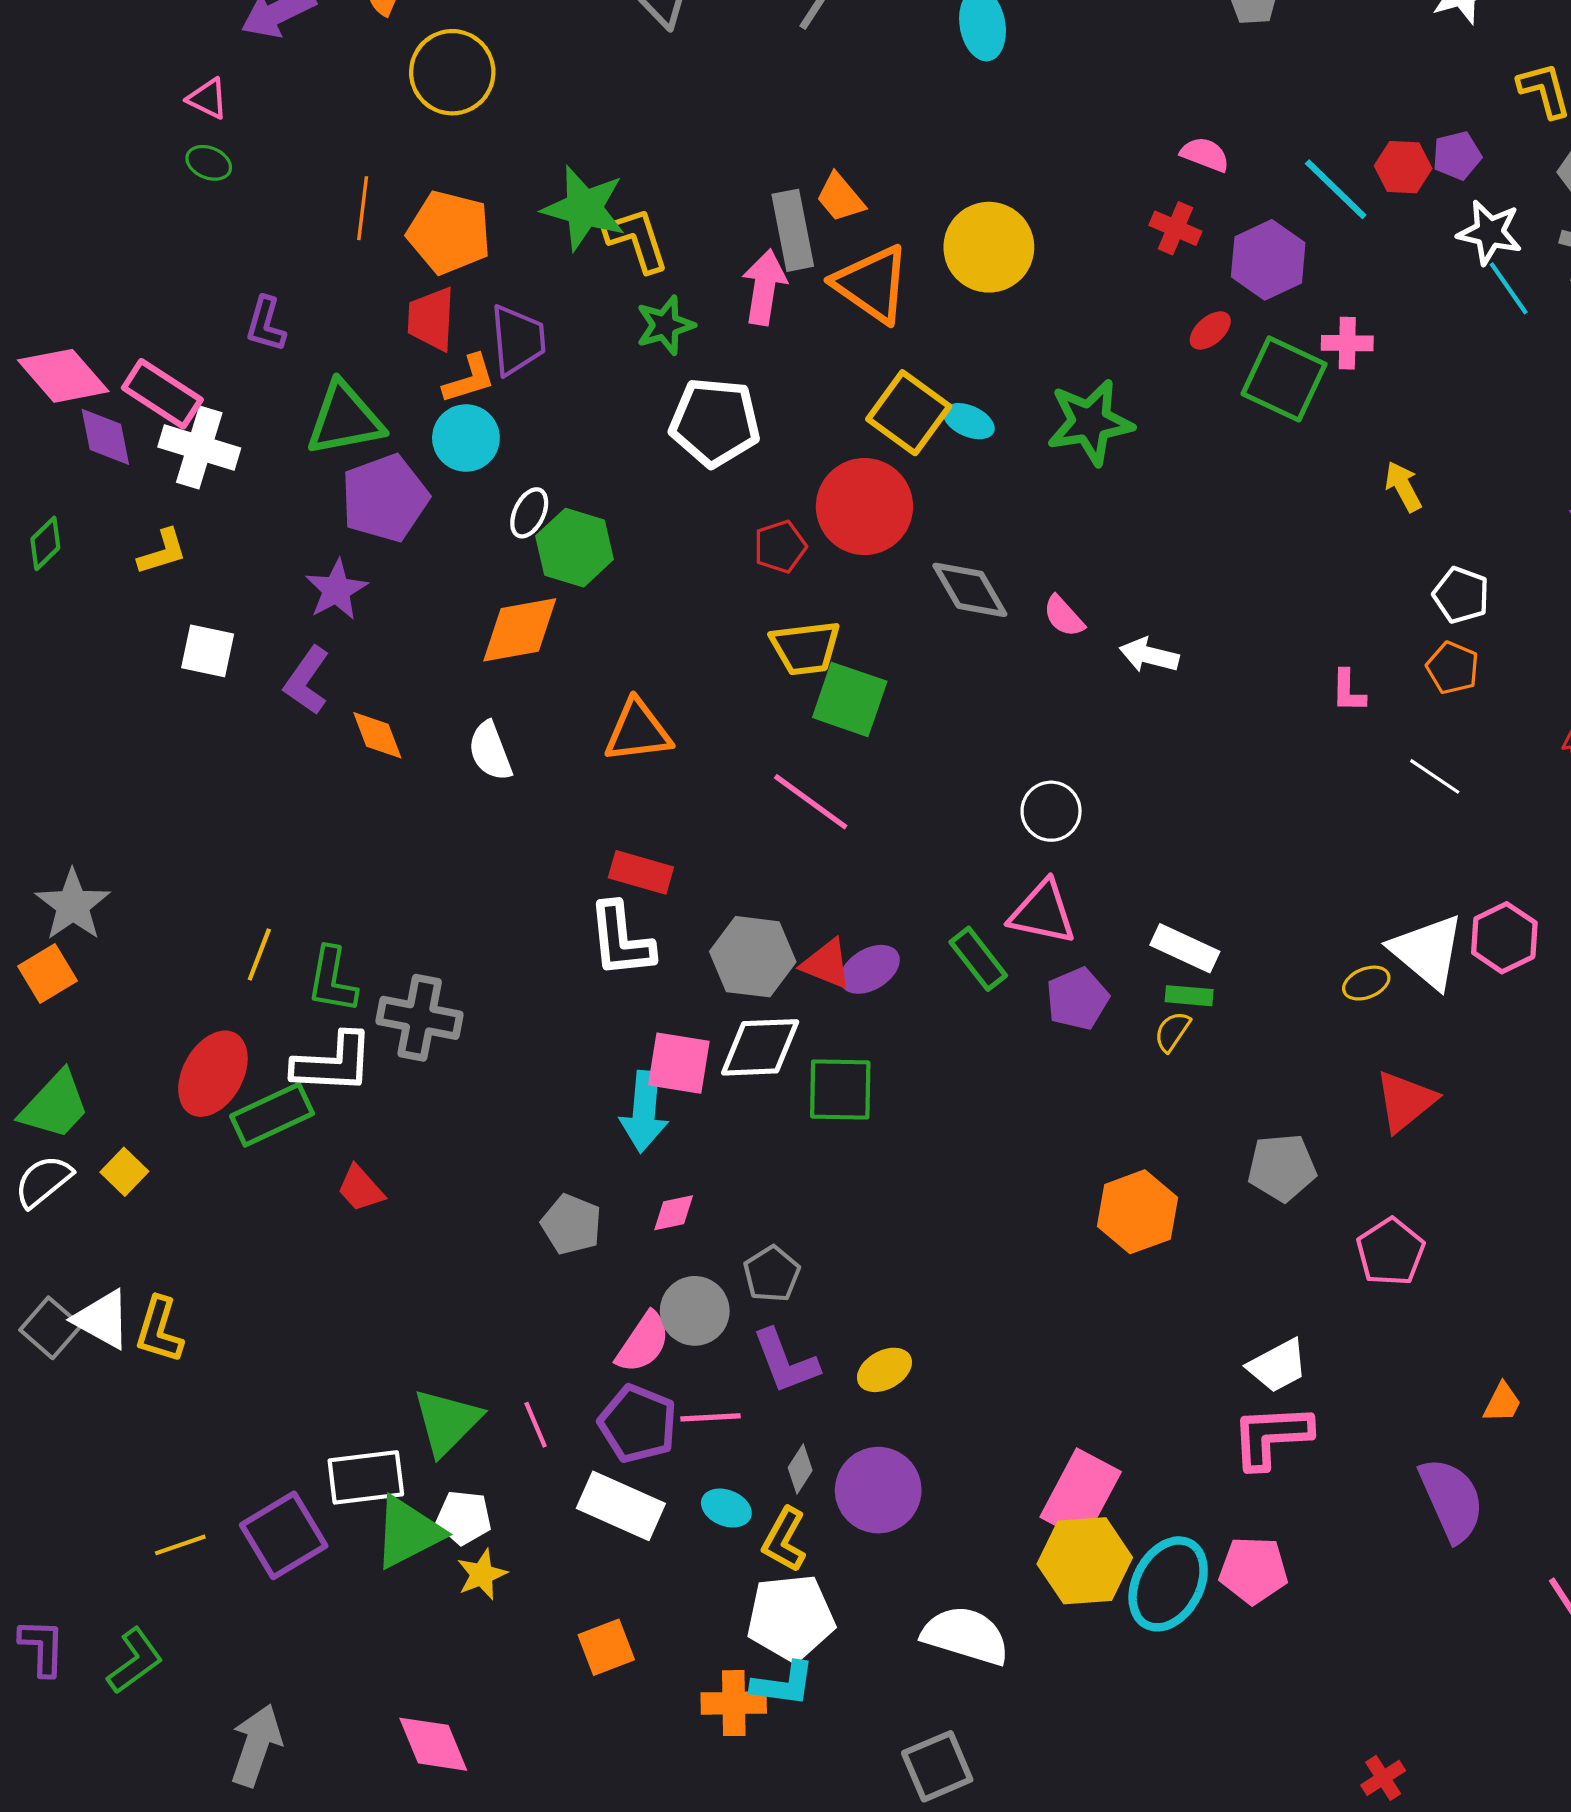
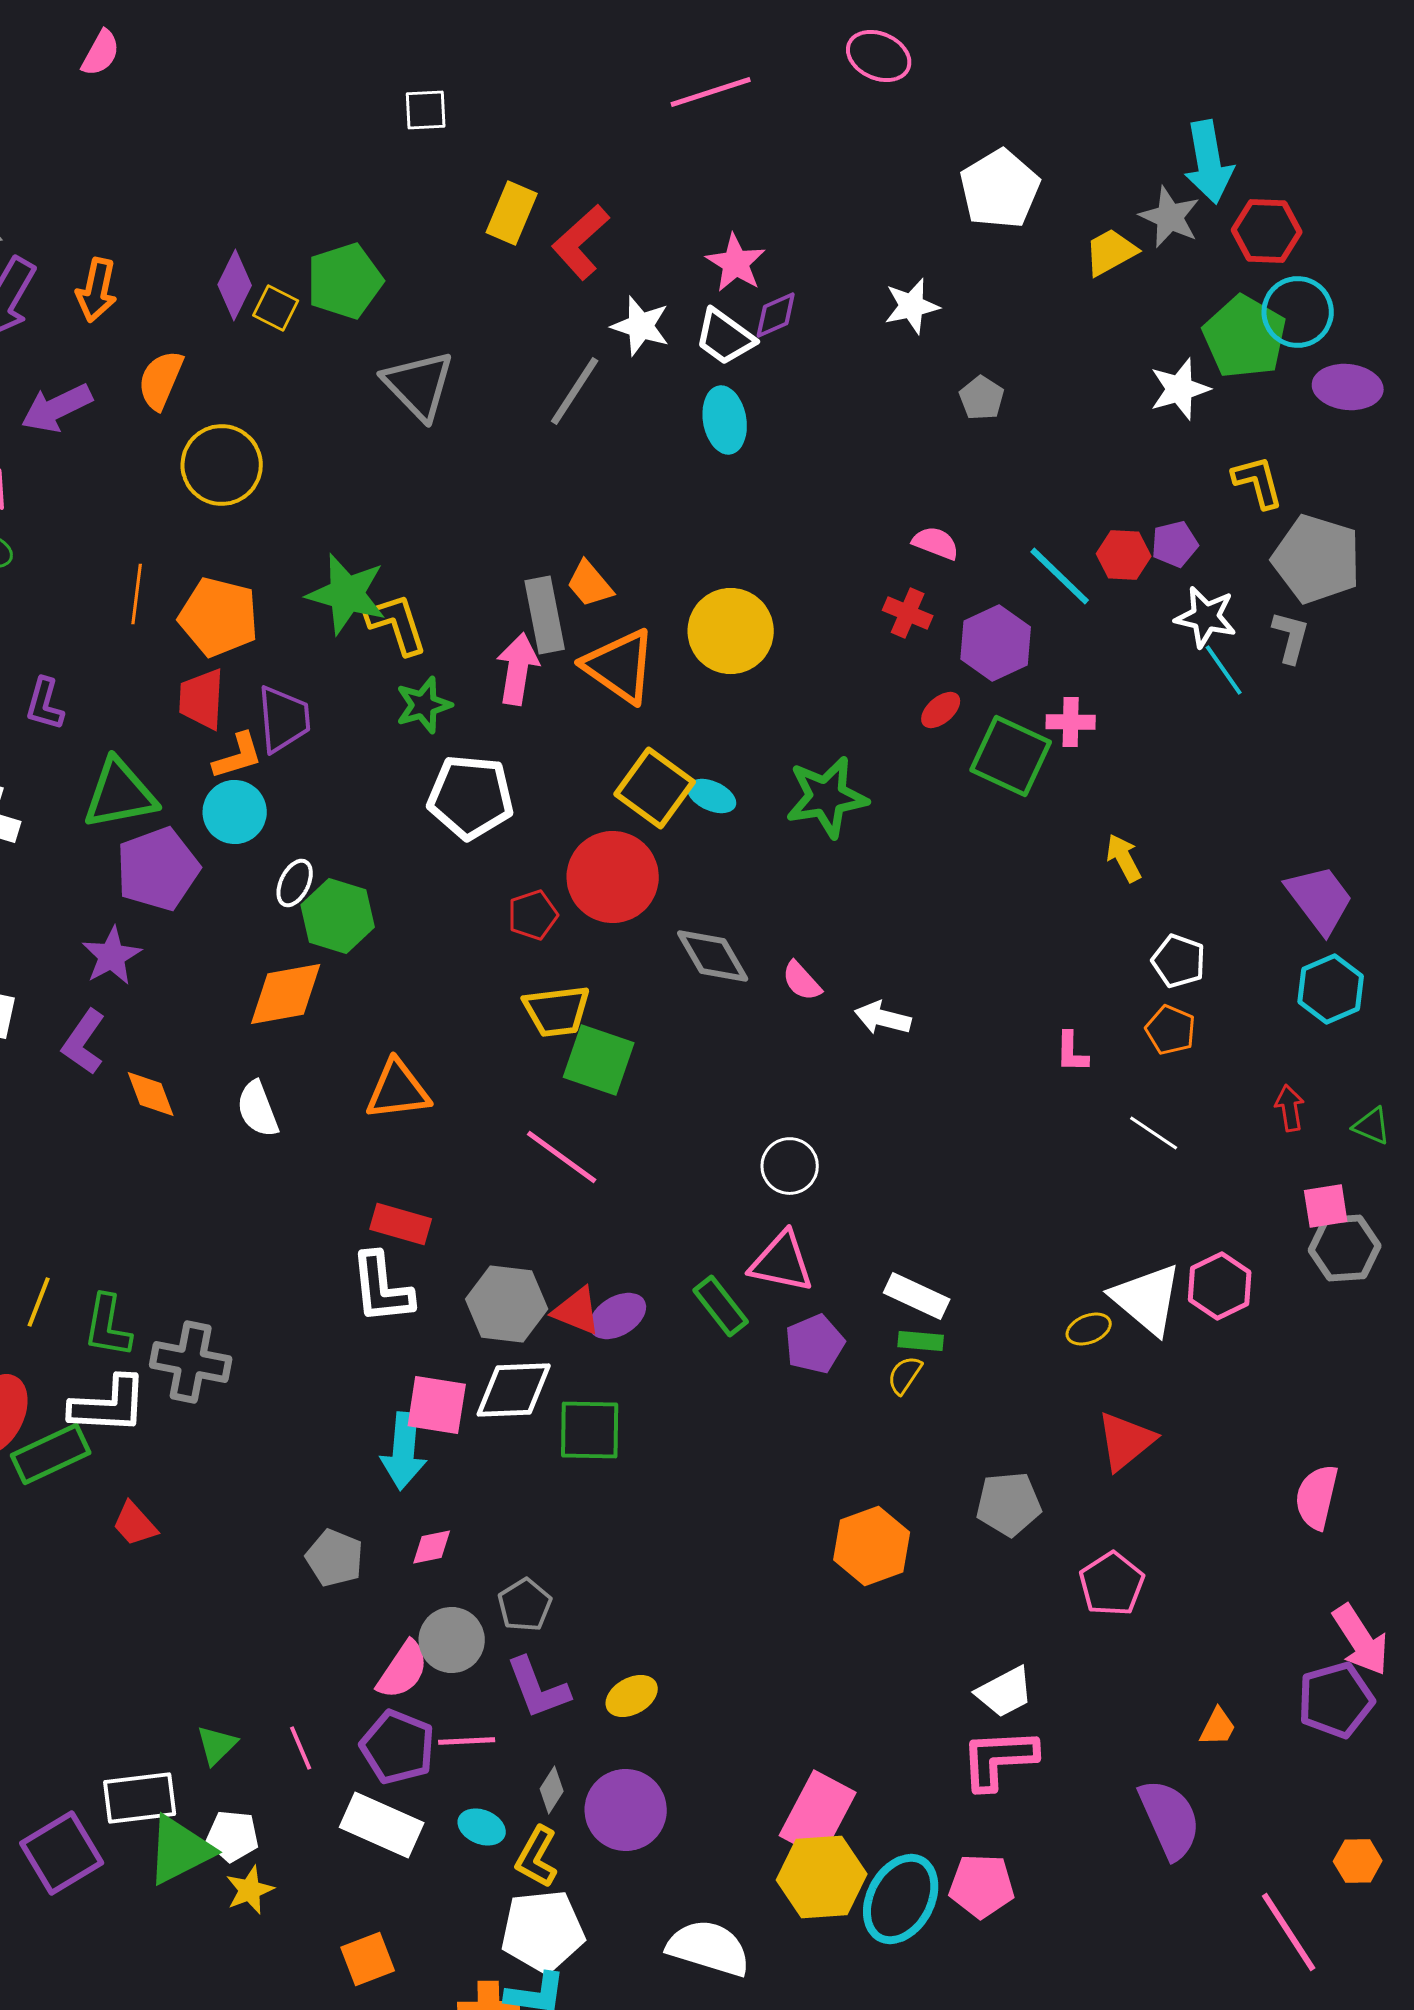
green triangle: (447, 1422) -> (217, 1745), size x0.6

